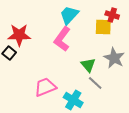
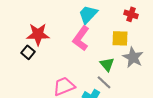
yellow square: (103, 27) -> (120, 38), moved
gray line: (95, 83) -> (104, 82), moved

